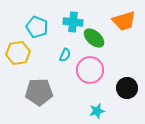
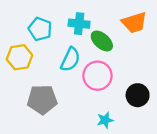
cyan semicircle: (65, 55) -> (70, 59), size x1.6

